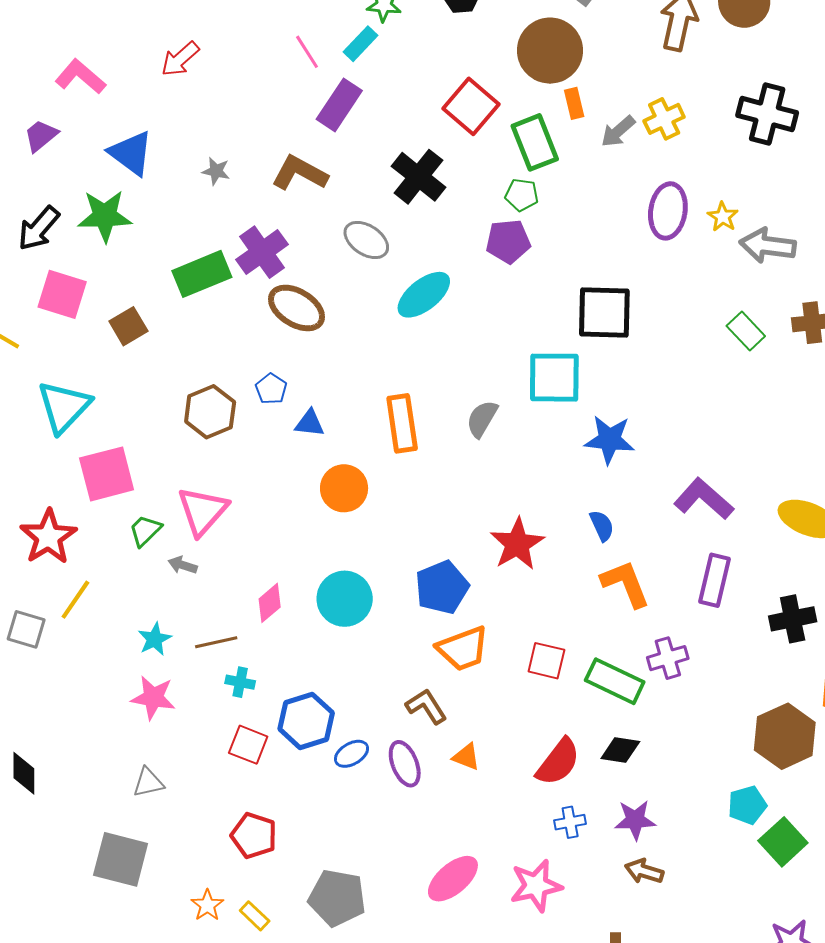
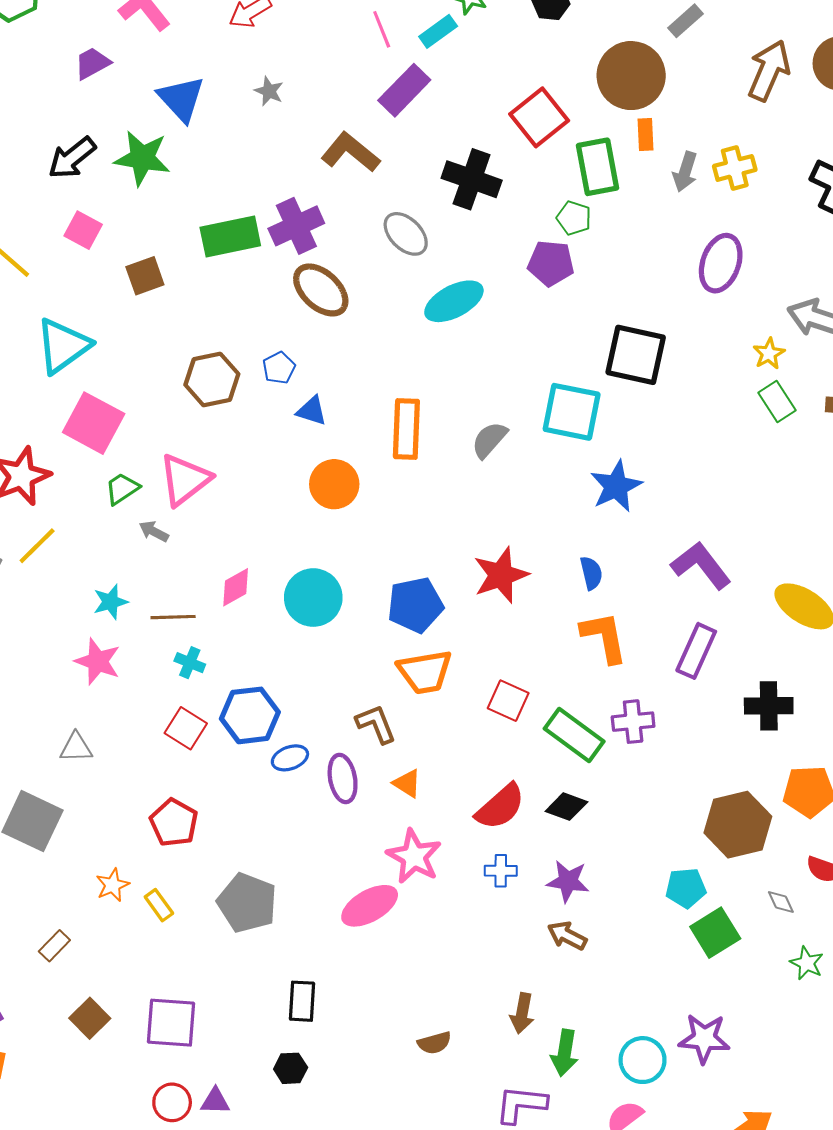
gray arrow: (618, 131) -> (685, 172), turned -42
gray star: (216, 171) -> (269, 91), moved
black cross: (418, 177) -> (472, 179), turned -30
yellow star: (723, 217) -> (769, 354), moved
pink square: (62, 294) -> (83, 230), size x0.7
blue star: (610, 440) -> (616, 486), turned 30
pink square: (107, 474) -> (94, 423), turned 32
pink star: (536, 886) -> (414, 856), moved, turned 30

